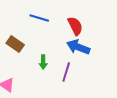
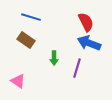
blue line: (39, 18) -> (31, 17), moved

